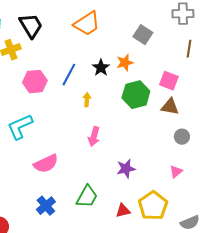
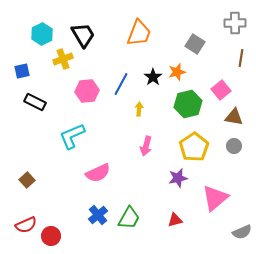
orange trapezoid: (87, 24) -> (139, 33), turned -36
pink square: (169, 81) -> (221, 90), turned 30
brown triangle: (170, 107) -> (234, 117), moved
pink triangle: (176, 172) -> (215, 198), moved, size x2.0
green trapezoid: (87, 197) -> (129, 218), moved
yellow pentagon: (153, 206) -> (194, 147), moved

